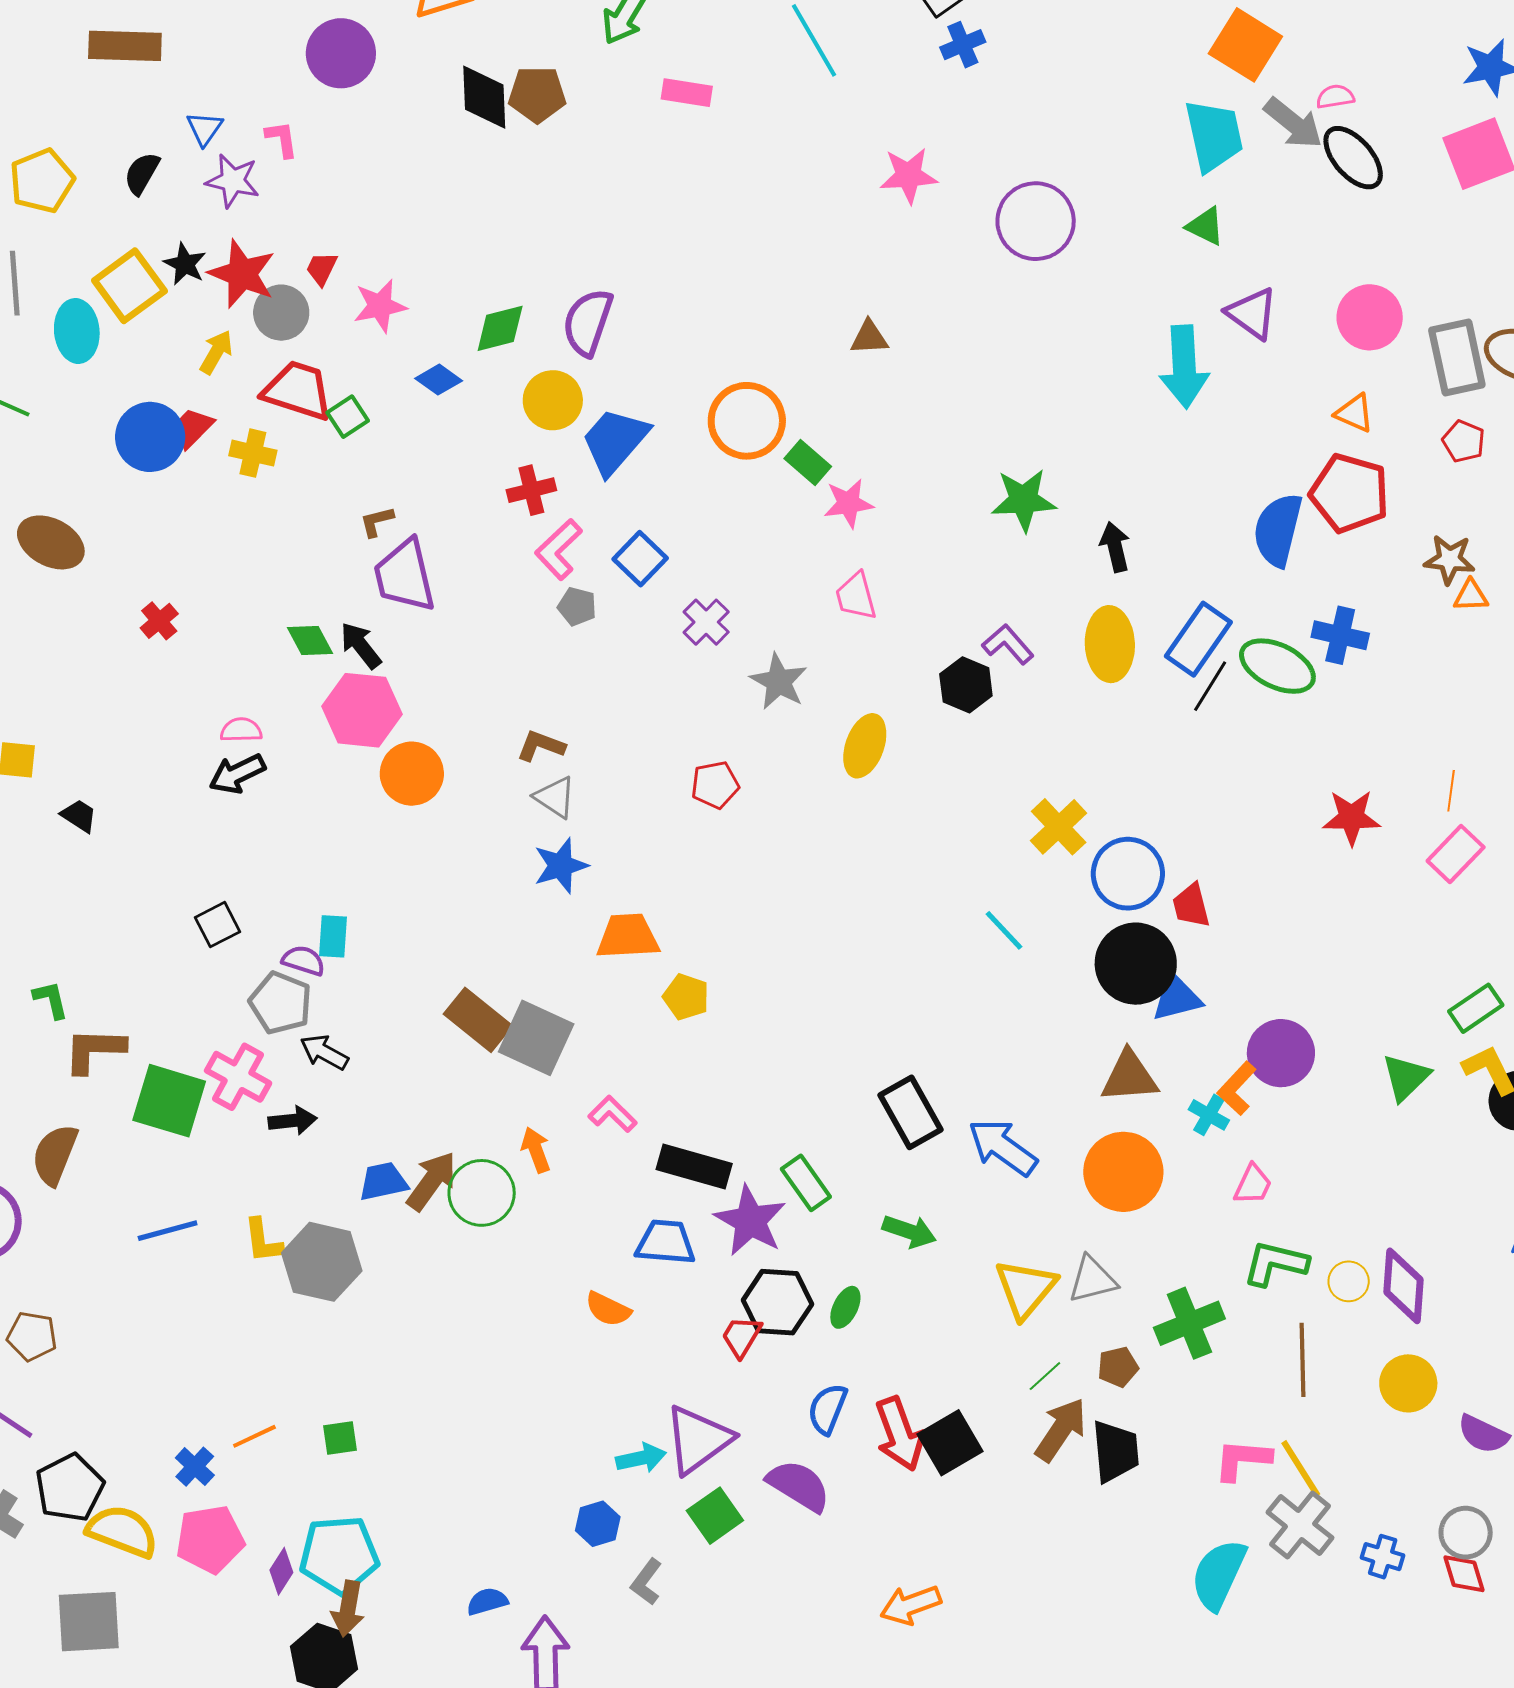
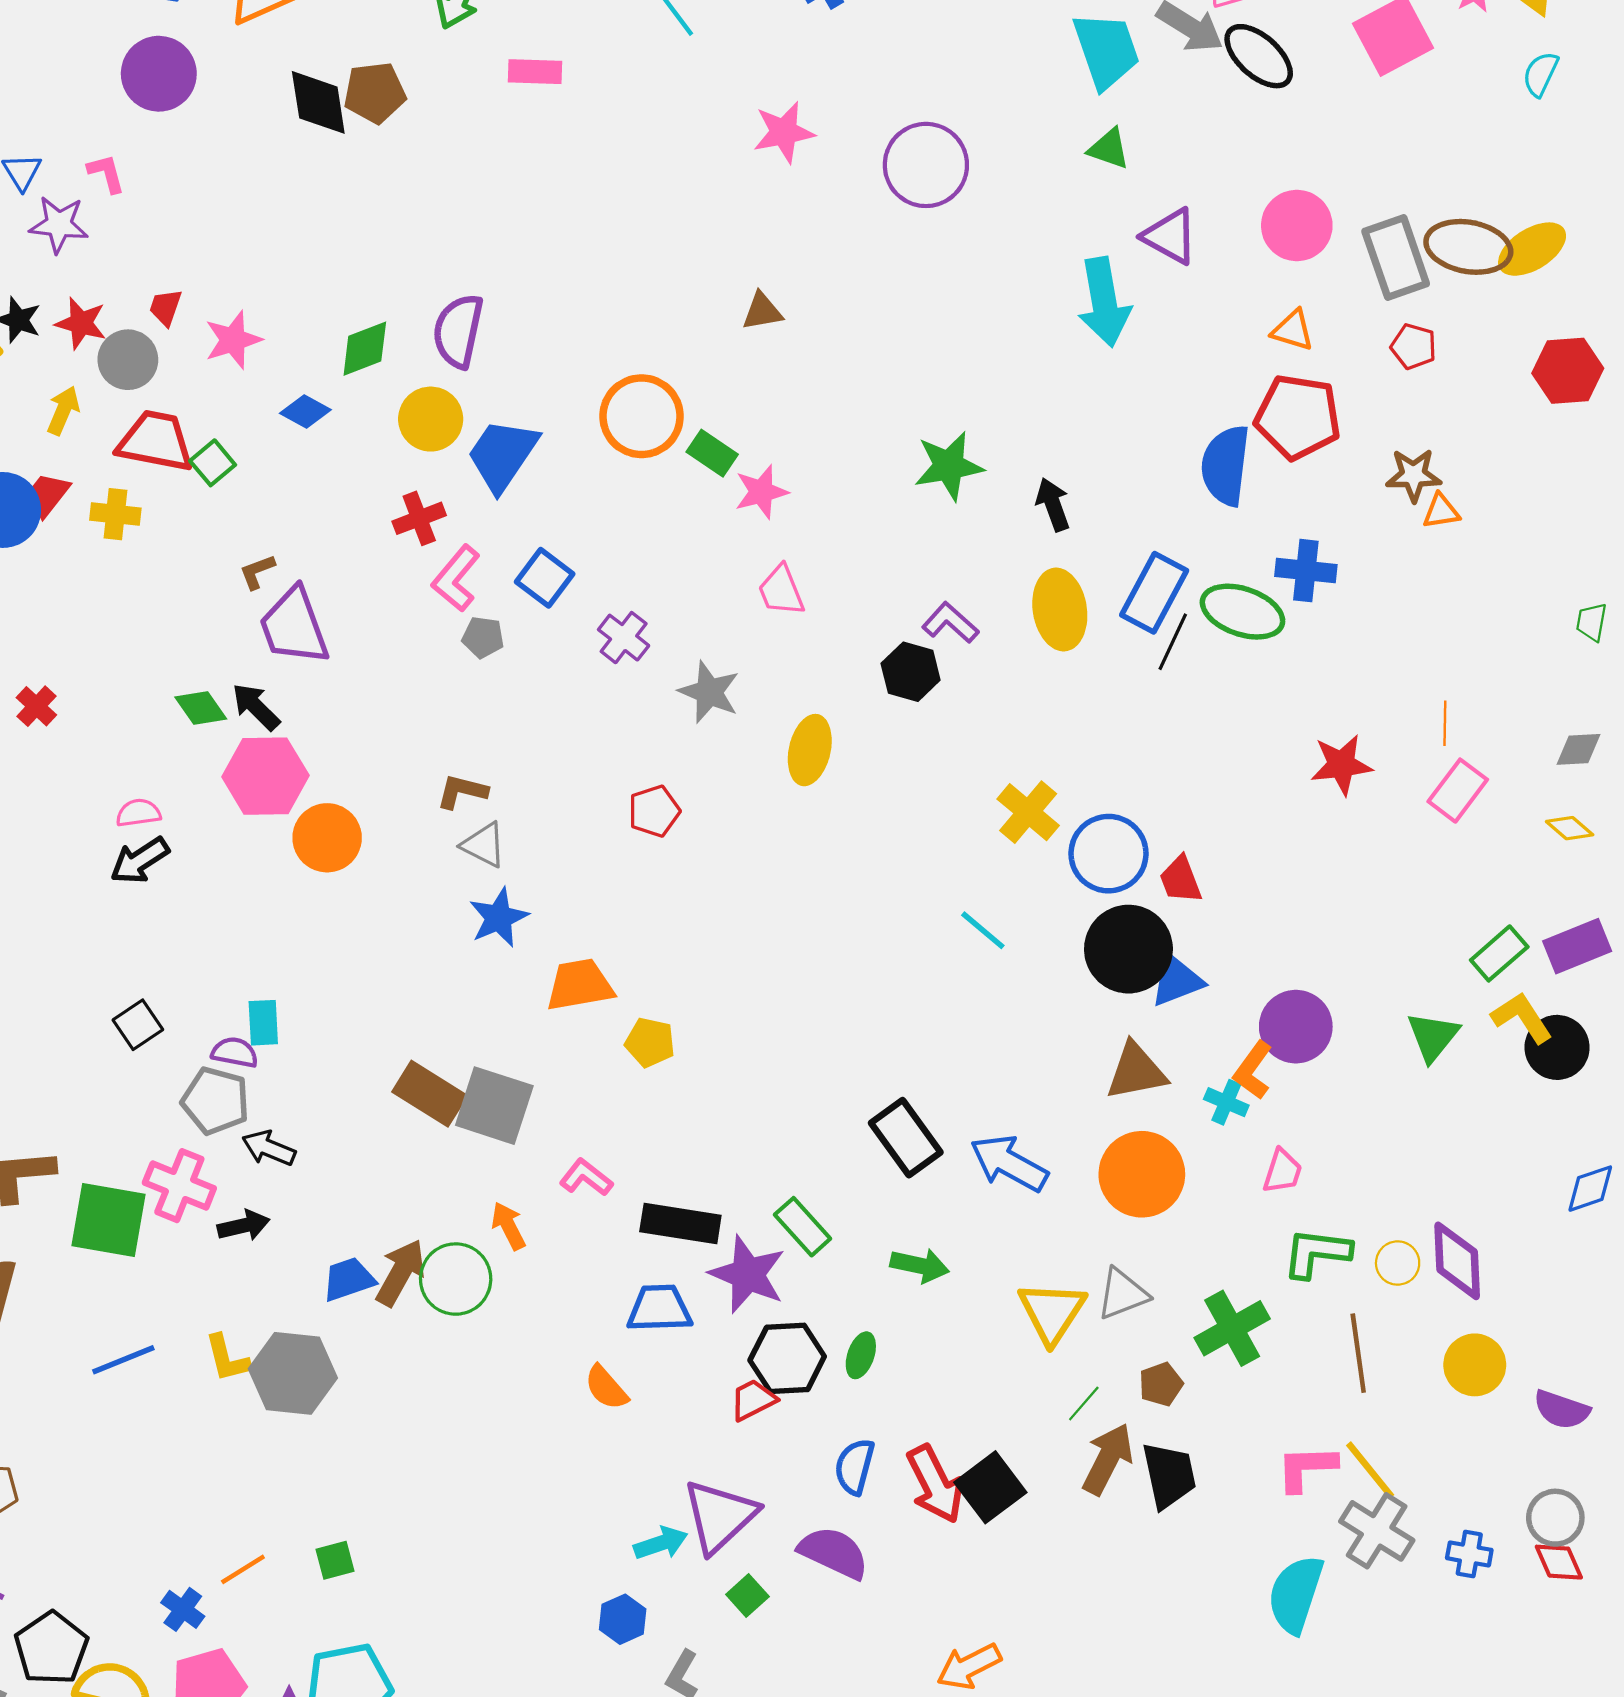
red star: (242, 274) -> (81, 323), size x0.7
orange semicircle: (608, 1309) -> (606, 1388), turned 30
red trapezoid: (741, 1337) -> (753, 1400), turned 39
green square: (715, 1516) -> (747, 1595), size x0.7

